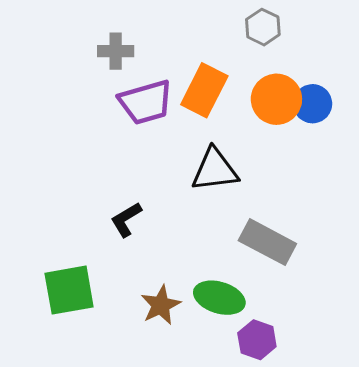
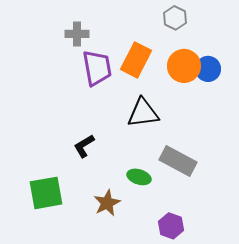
purple trapezoid: (146, 102) -> (97, 68), turned -84
green ellipse: (219, 298) -> (139, 177), moved, size x0.7

